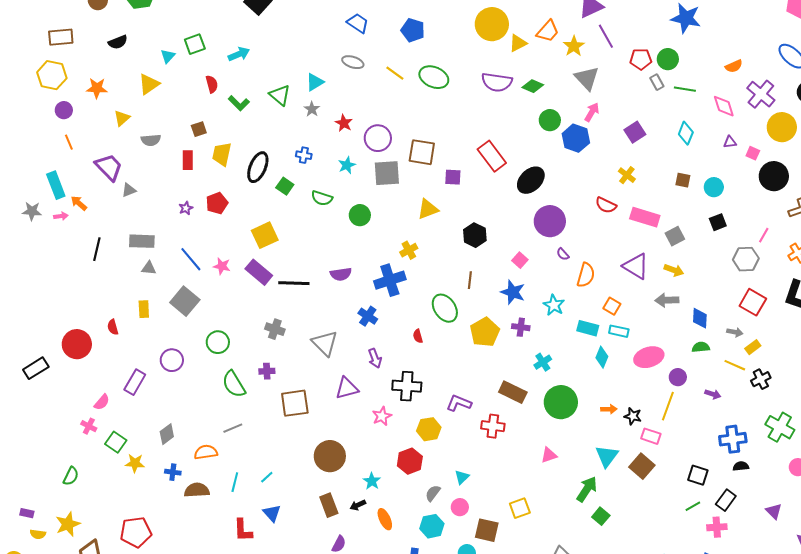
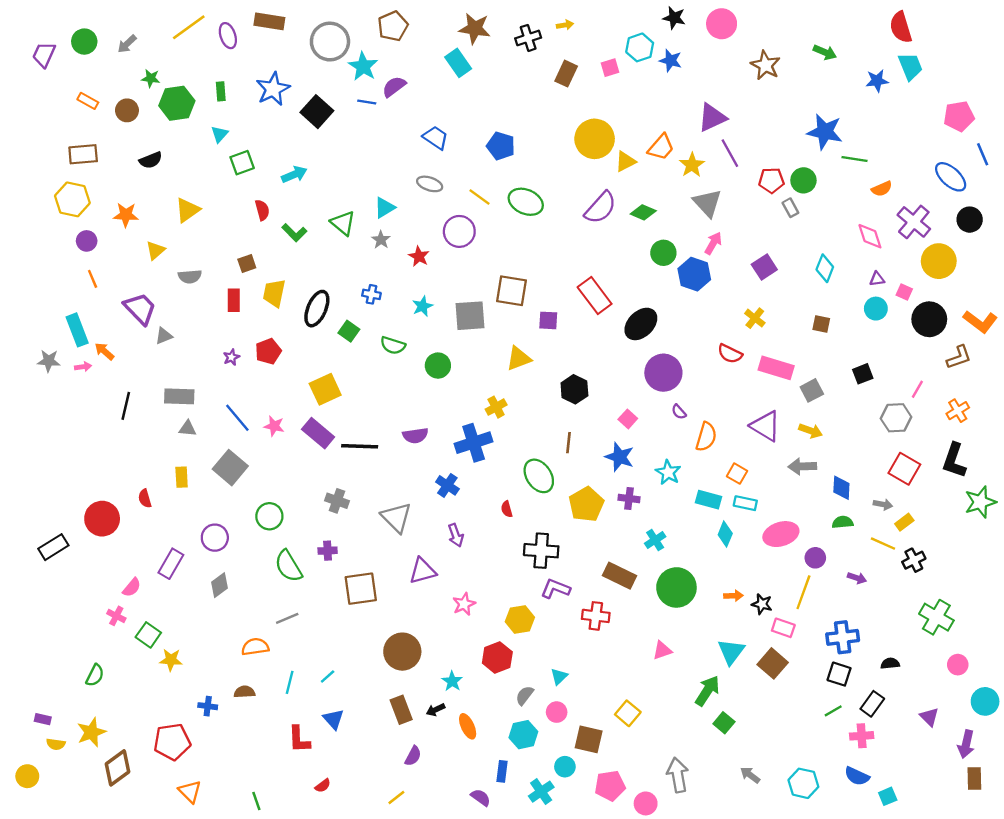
cyan triangle: (168, 56) -> (220, 134), moved
purple semicircle: (497, 82) -> (601, 208), turned -56
green line: (685, 89) -> (854, 159), moved
purple circle: (378, 138) -> (459, 231), moved
cyan circle: (714, 187) -> (876, 309), moved
black cross: (407, 386) -> (541, 551), moved
gray diamond: (167, 434) -> (220, 585), moved
blue cross: (733, 439) -> (843, 637), moved
blue cross: (173, 472) -> (208, 706), moved
brown semicircle: (197, 490) -> (244, 692), size x0.7
yellow square: (520, 508) -> (628, 713), turned -30

